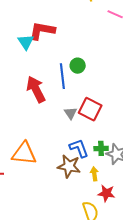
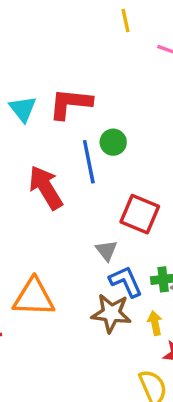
red L-shape: (42, 31) -> (70, 104), moved
gray triangle: (71, 113) -> (106, 250), moved

